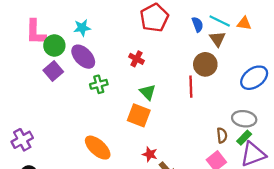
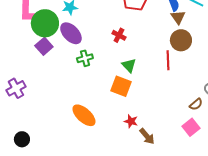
brown triangle: (217, 39) -> (178, 17), moved
green circle: (54, 45) -> (45, 23), size x1.4
brown semicircle: (222, 135) -> (196, 104), turned 56
purple cross: (22, 140) -> (16, 88), moved

